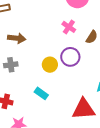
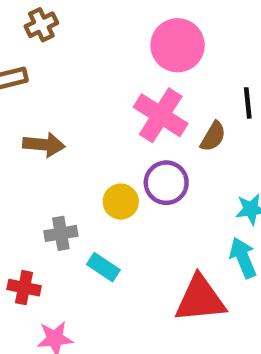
pink cross: (69, 27) -> (161, 115), size x1.6
gray cross: (11, 65) -> (61, 233), moved

